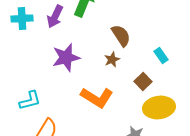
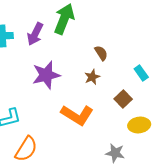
brown semicircle: (121, 36) -> (101, 53), size x0.7
yellow ellipse: (159, 108) -> (139, 125), size x0.7

